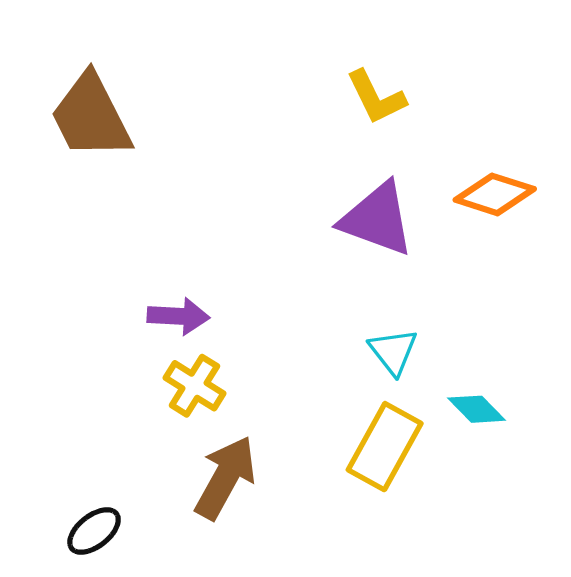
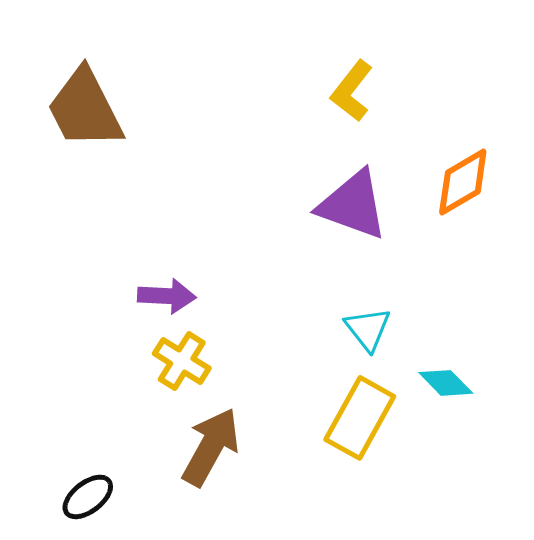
yellow L-shape: (376, 97) -> (352, 91), turned 64
orange diamond: (495, 194) -> (463, 182), turned -48

